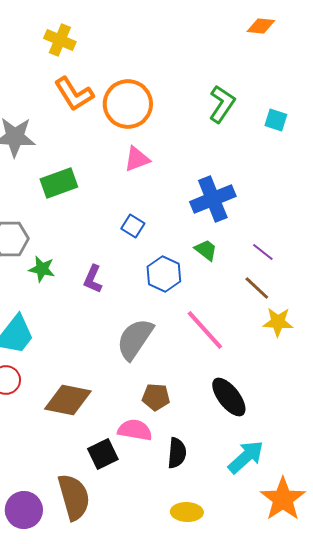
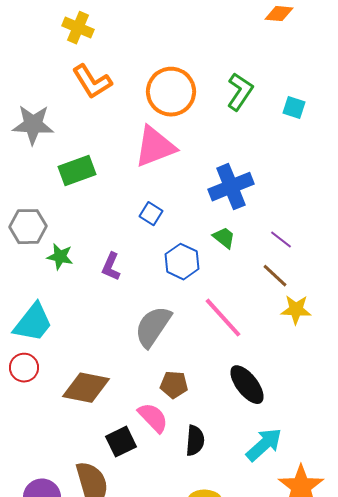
orange circle: (128, 104) -> (171, 92), moved
pink triangle: (137, 159) -> (155, 147), size x1.6
pink semicircle: (135, 430) -> (153, 418), turned 36

